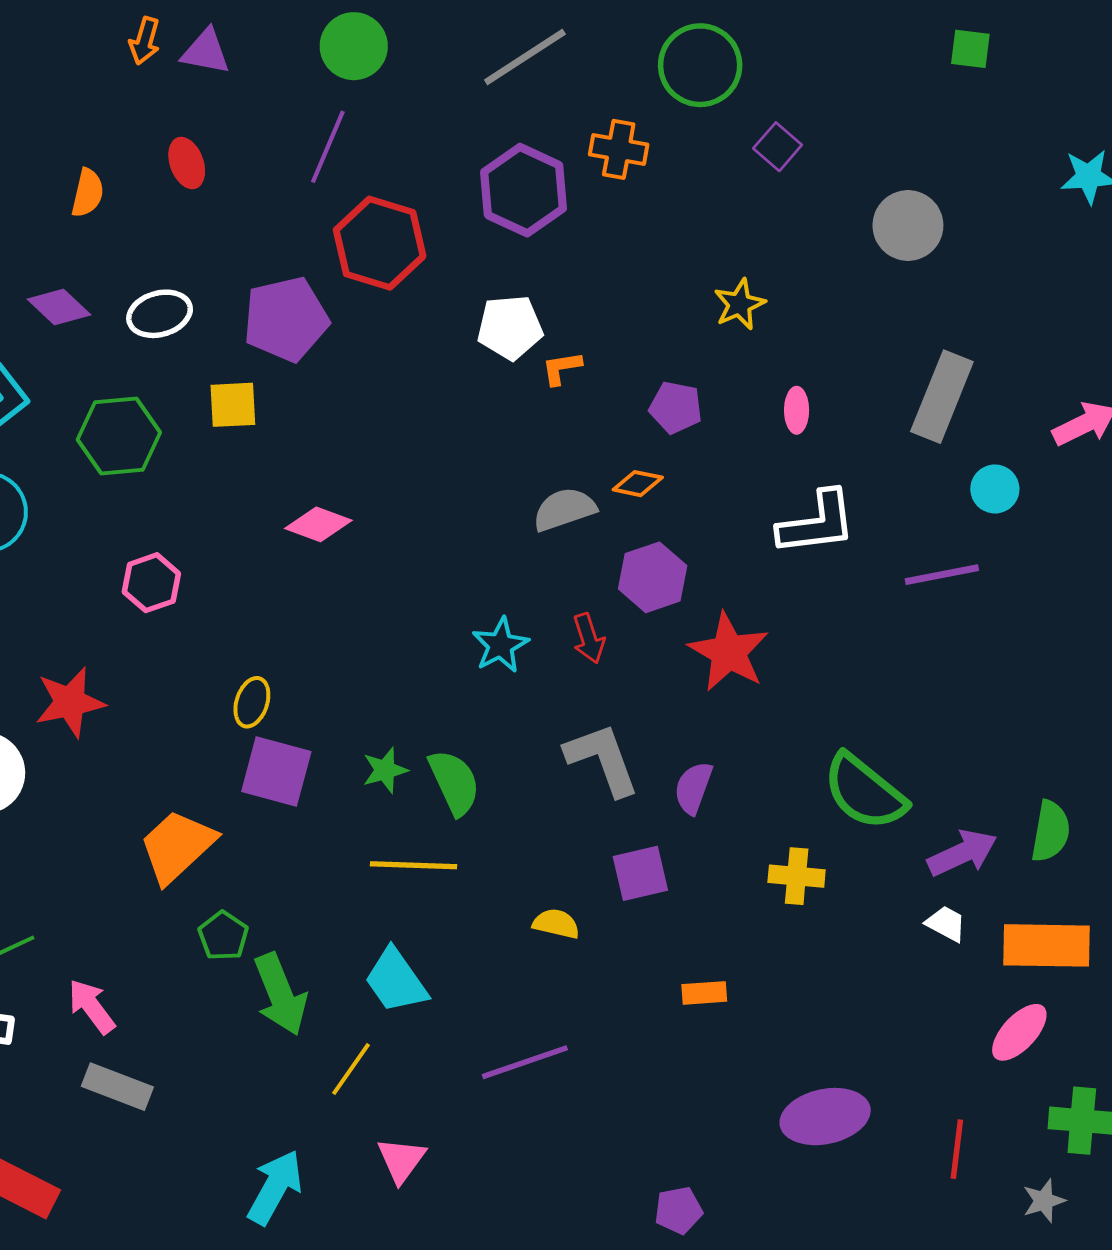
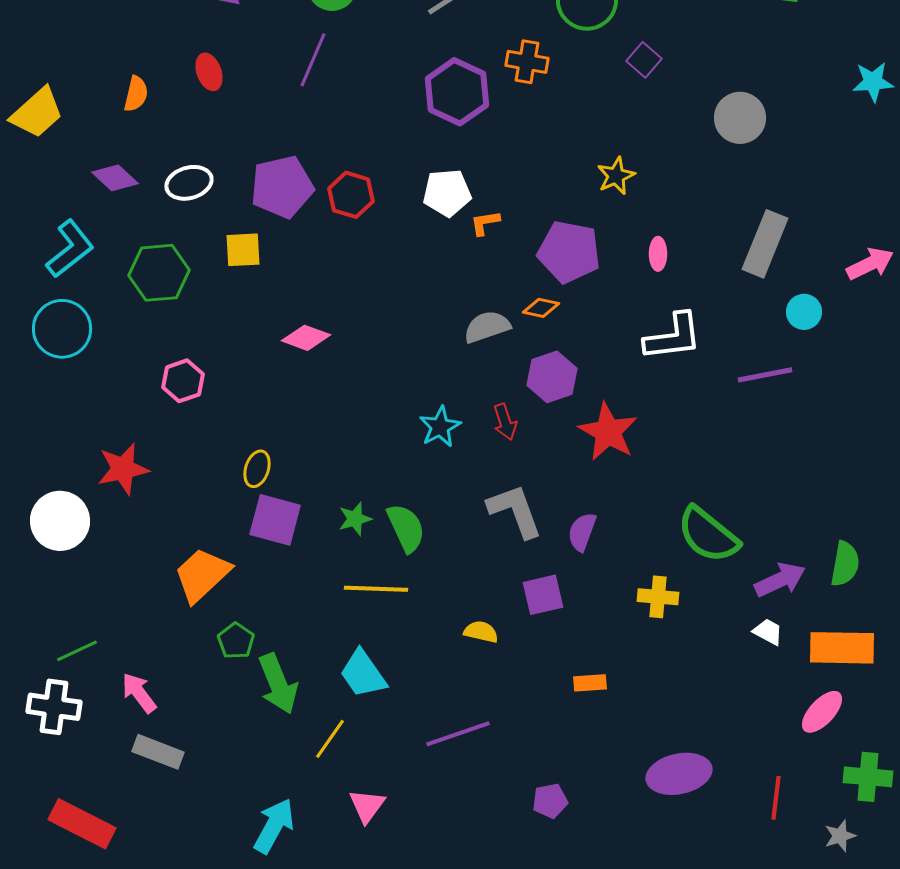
red hexagon: (380, 243) -> (351, 195), moved, size x0.7
purple pentagon: (676, 407) -> (569, 252), size x1.6
purple pentagon: (678, 1210) -> (550, 801), moved

